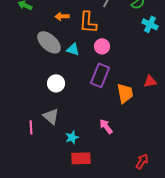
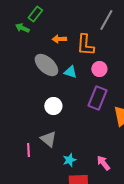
pink arrow: (106, 126) -> (103, 163), moved

